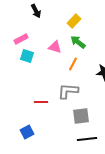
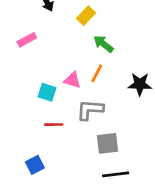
yellow rectangle: (74, 21) -> (86, 16), moved
pink triangle: (55, 47) -> (73, 80), moved
cyan square: (27, 56) -> (47, 92), moved

